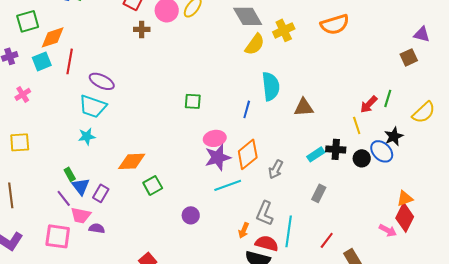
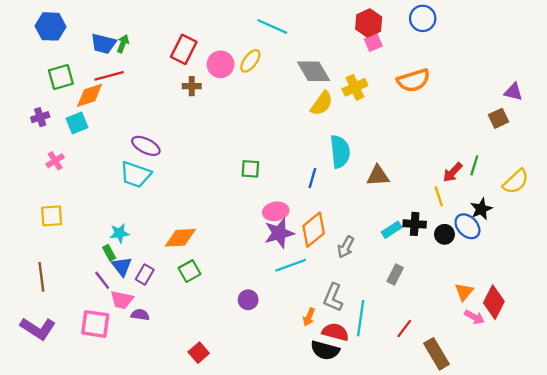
red line: (70, 61) -> (109, 76), moved, turned 65
cyan star: (87, 136) -> (119, 233), moved
green square: (153, 185) -> (190, 271), moved
orange triangle: (405, 198) -> (464, 292), moved, turned -30

